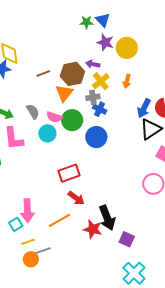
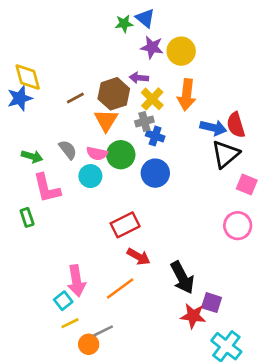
orange arrow: (127, 81) -> (187, 95), size x1.6
blue arrow: (144, 108) -> (213, 128), turned -96
red star: (93, 229) -> (193, 316), moved
yellow line: (28, 242) -> (70, 323), moved

